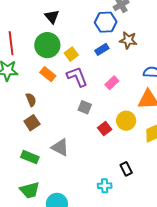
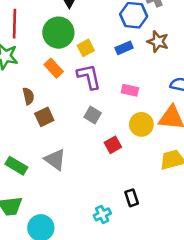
pink rectangle: (112, 83) -> (130, 90), turned 48
yellow circle: (126, 121) -> (141, 124), moved
brown square: (32, 123) -> (44, 117), moved
cyan cross: (105, 186) -> (102, 214), turned -32

